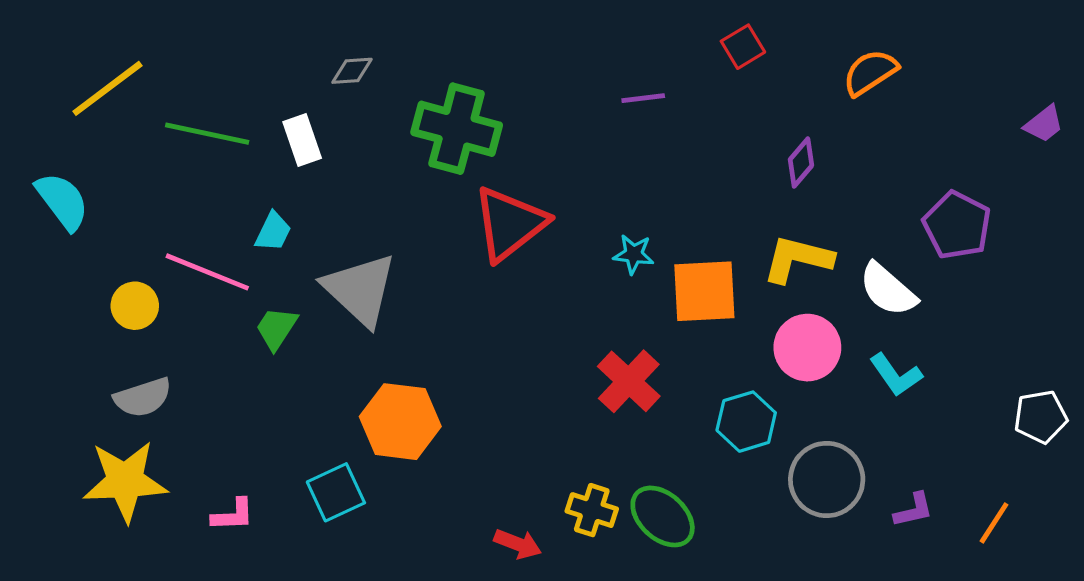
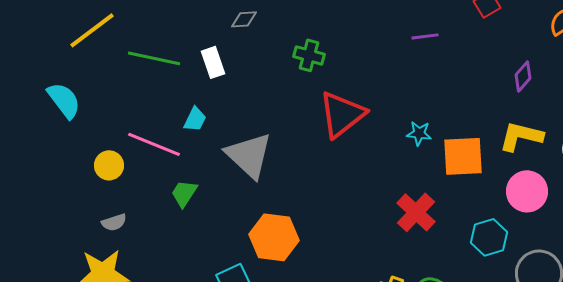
green cross: (457, 129) -> (309, 55), size x0.6
green trapezoid: (276, 328) -> (184, 193), moved
gray semicircle: (143, 397) -> (114, 222), size x0.7

